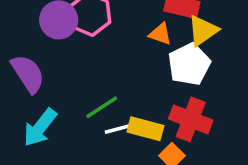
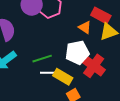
white pentagon: (189, 64) -> (77, 53), moved
red cross: (191, 119) -> (94, 66), moved

